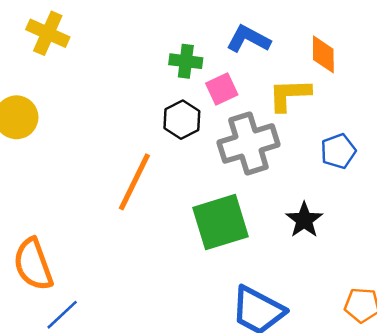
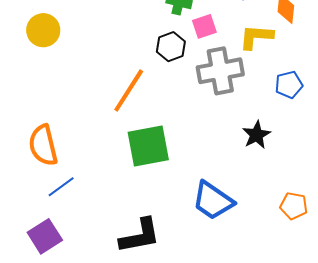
green square: (221, 222) -> (148, 146), moved

